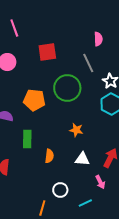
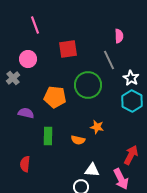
orange semicircle: (49, 156) -> (78, 140), moved, turned 96
white triangle: (82, 159) -> (92, 170), moved
pink arrow: (100, 182) -> (121, 179), size x1.5

